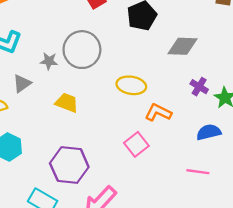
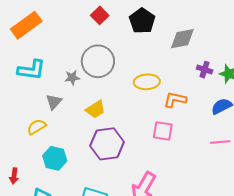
yellow trapezoid: (67, 103) -> (95, 109), turned 140
pink square: (136, 144) -> (163, 131), turned -30
purple hexagon: (69, 165) -> (107, 144), moved

